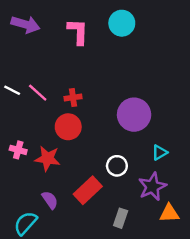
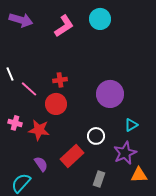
pink L-shape: (78, 32) -> (64, 26), turned 55
white line: (12, 90) -> (10, 74), turned 40
pink line: (38, 93) -> (29, 89), moved

